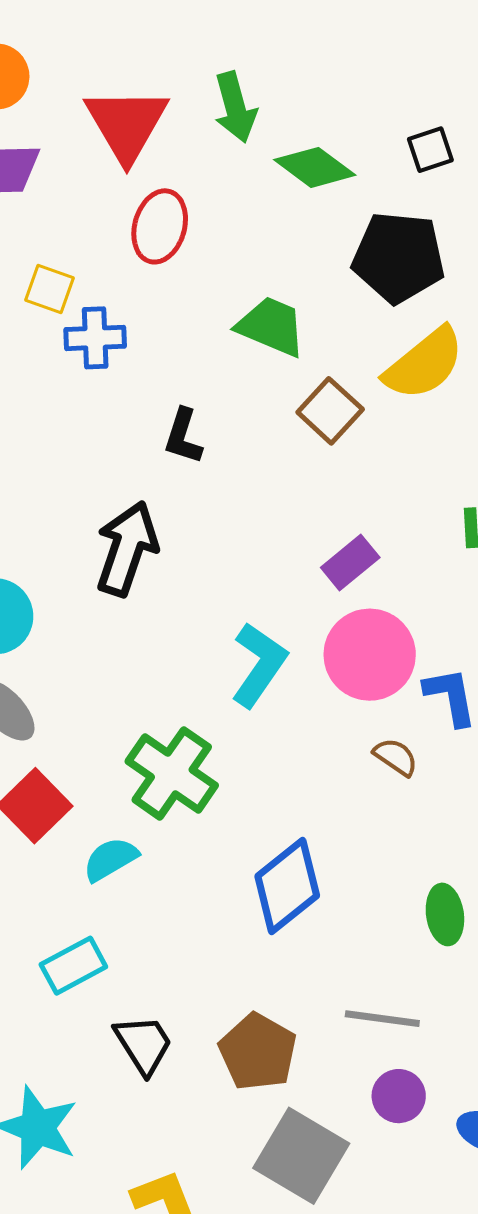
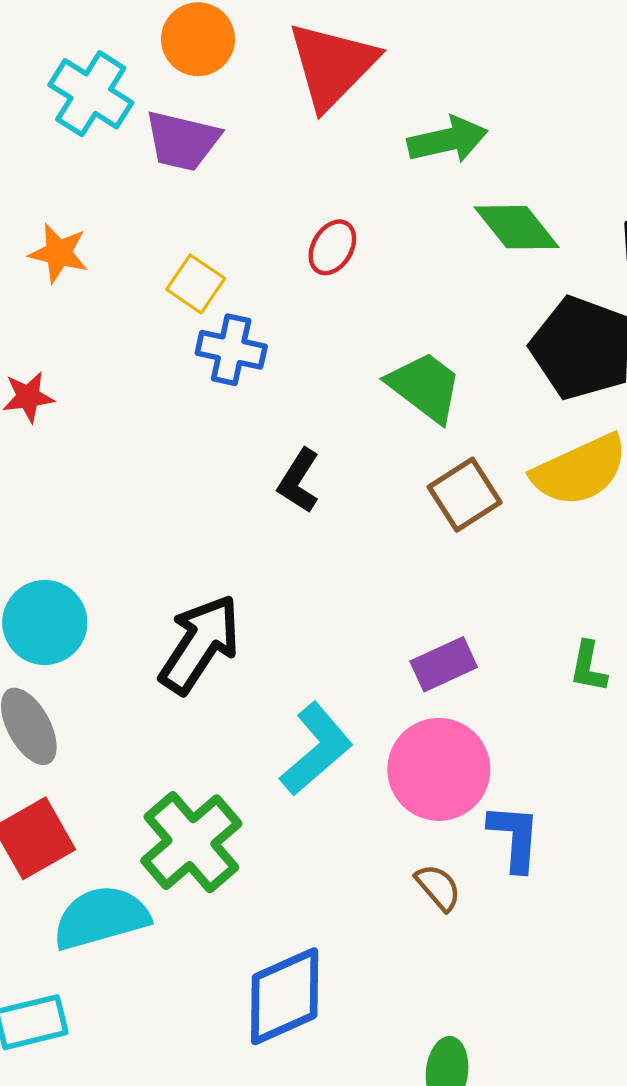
green arrow: (235, 107) -> (448, 140), turned -102
red triangle: (127, 124) -> (332, 65), moved
red ellipse: (160, 226) -> (332, 247), size x0.7
black arrow: (127, 549) -> (200, 644), moved
cyan semicircle: (110, 859) -> (101, 918), size x1.5

